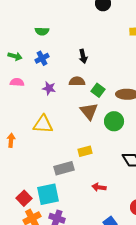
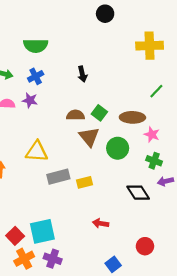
green semicircle: (42, 31) -> (36, 46), size x1.5
brown semicircle: (77, 81) -> (75, 115), moved
purple star: (49, 88) -> (30, 100), moved
gray rectangle: (64, 168) -> (58, 177), moved

